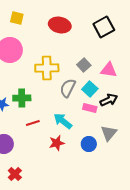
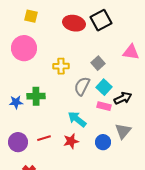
black square: (104, 27) -> (101, 20), moved
yellow cross: (47, 68) -> (61, 66), size x0.7
pink triangle: (109, 70) -> (131, 52), moved
red line: (33, 123) -> (44, 138), moved

